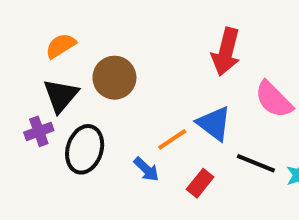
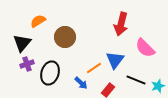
black triangle: (61, 96) -> (22, 43), moved
blue triangle: (214, 123) -> (115, 60), turned 30

